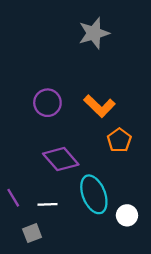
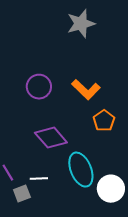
white circle: (127, 215) -> (111, 189), size x1.4
gray square: (32, 233) -> (22, 194), moved

